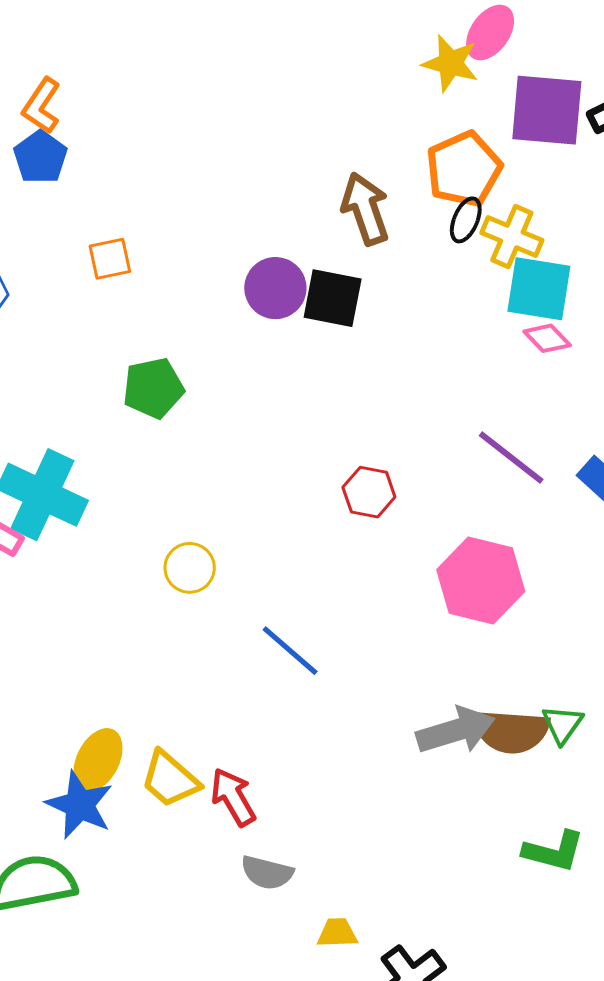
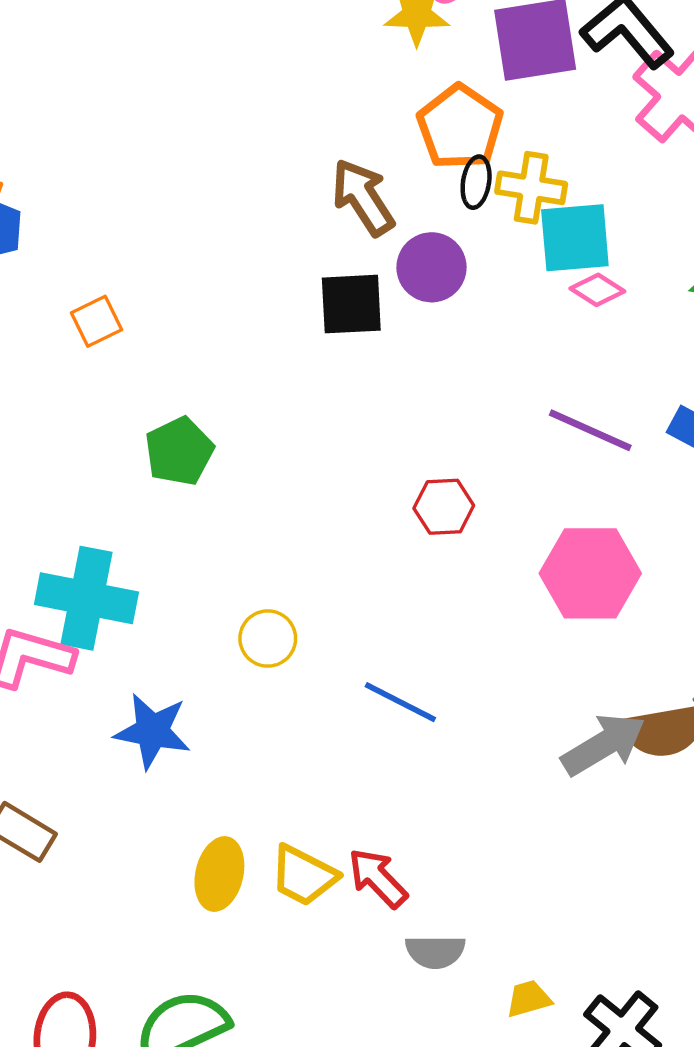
purple circle: (275, 288) -> (432, 267), moved
blue star: (80, 805) -> (152, 731), moved

